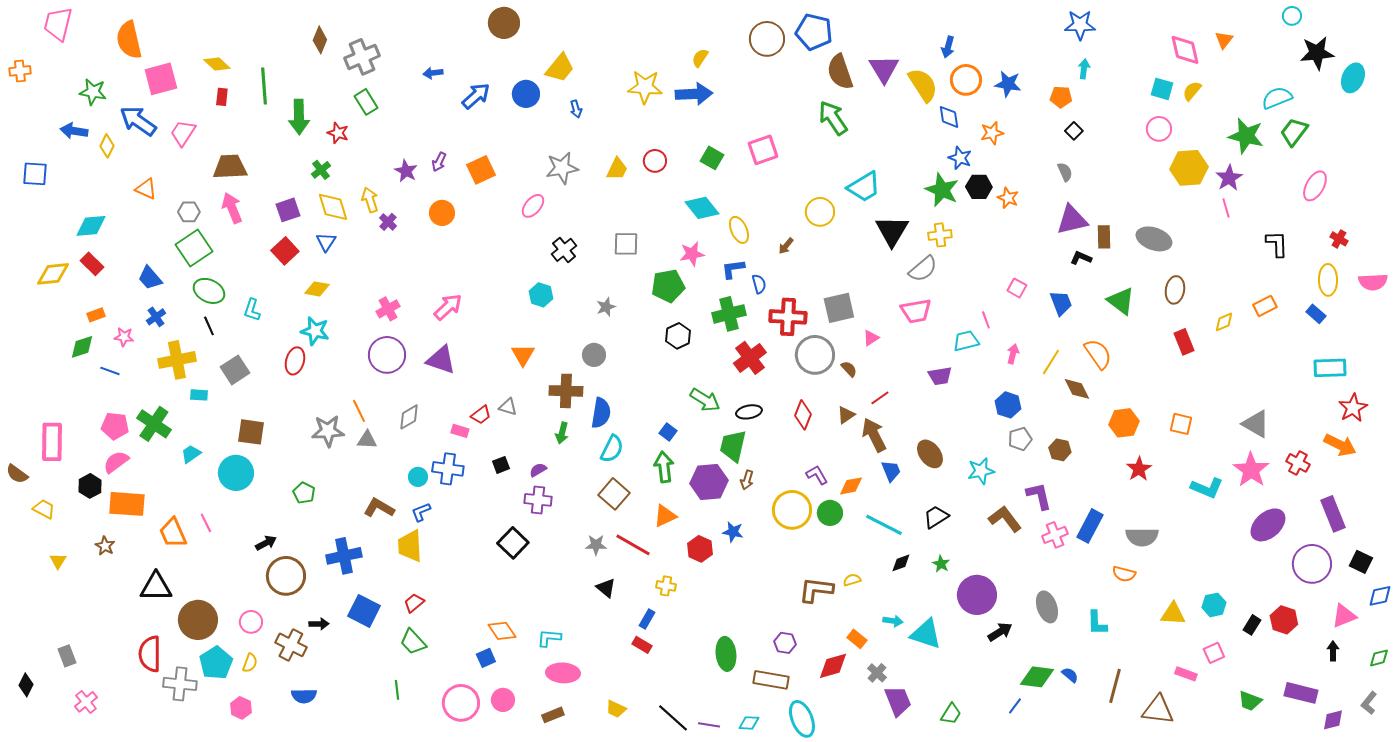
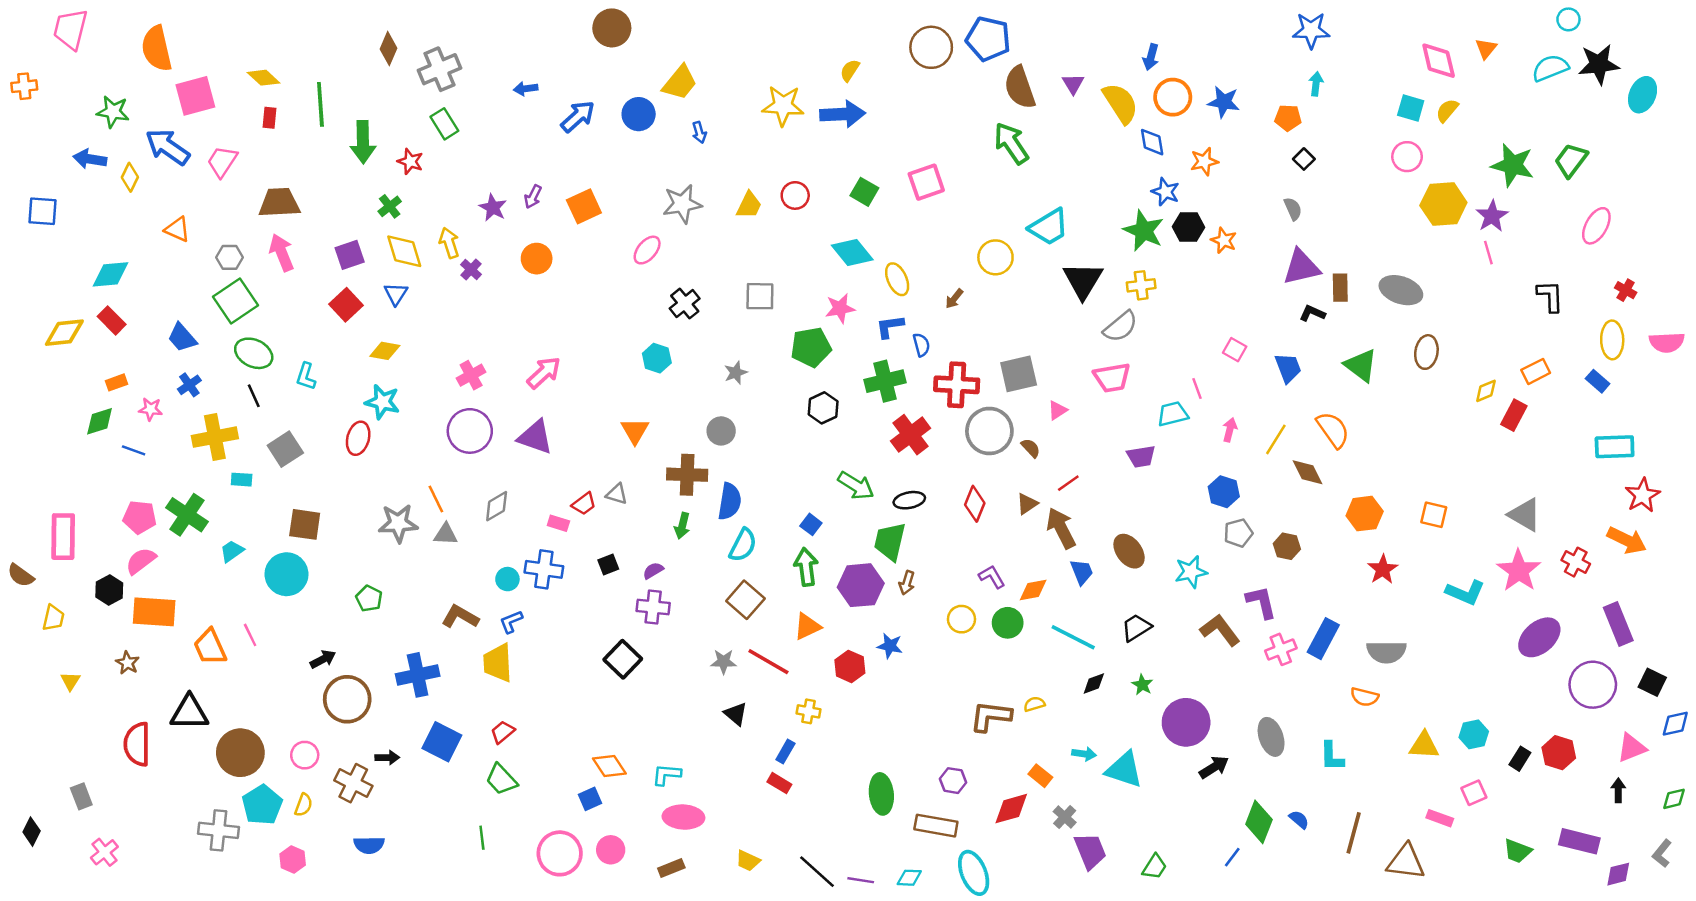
purple triangle: (884, 69) -> (1073, 84), size x0.6
cyan semicircle: (1277, 98) -> (1550, 68), moved
red rectangle: (1184, 342) -> (1514, 415), moved, turned 50
yellow trapezoid: (44, 509) -> (53, 618), turned 75
yellow circle: (792, 510) -> (961, 619), size x0.6
red semicircle: (150, 654) -> (137, 744), moved
green diamond: (1037, 677) -> (1259, 822), turned -76

